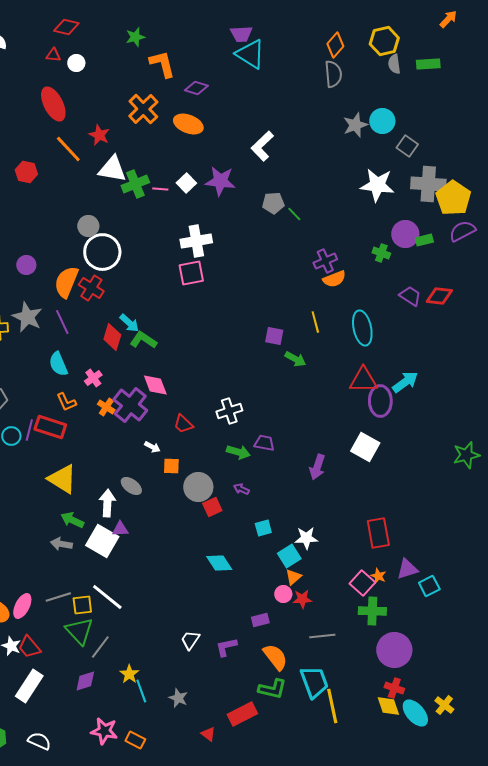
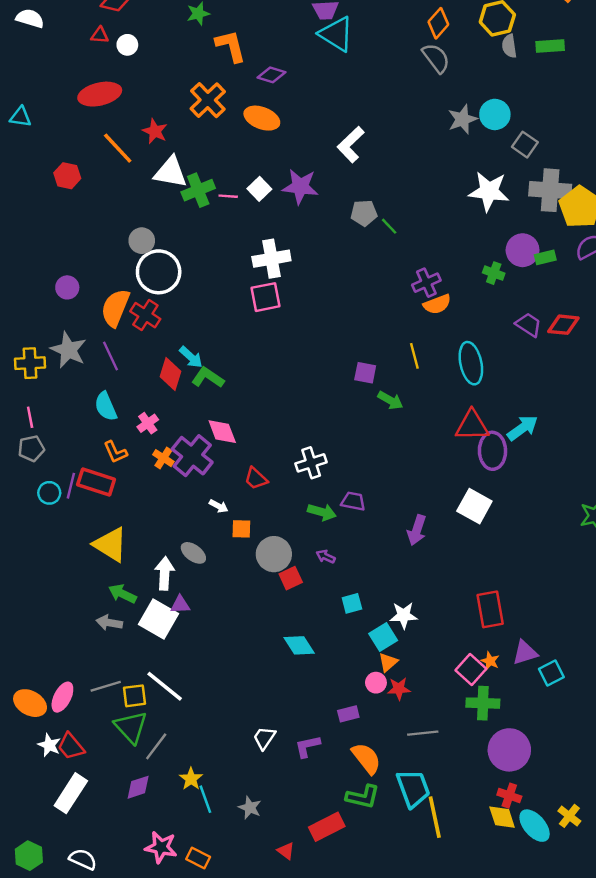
gray semicircle: (333, 74) -> (436, 58), turned -32
red ellipse: (53, 104) -> (100, 94), turned -76

